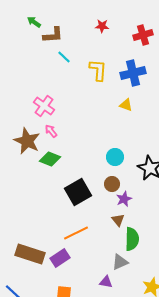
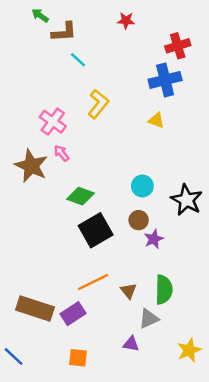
red cross: (143, 35) -> (178, 46), moved
yellow L-shape: (98, 70) -> (98, 104), moved, turned 35
green diamond: (50, 159) -> (80, 196), moved
brown triangle: (118, 220) -> (128, 291), moved

